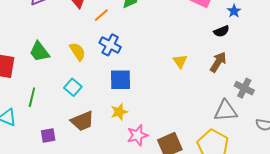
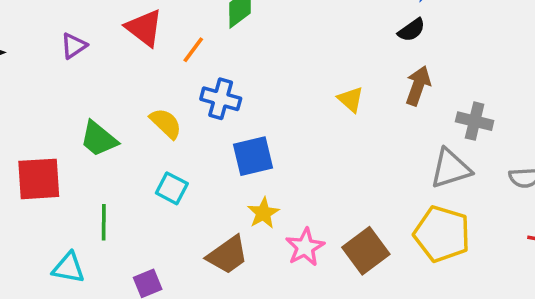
brown trapezoid: (82, 121) -> (228, 255), moved

